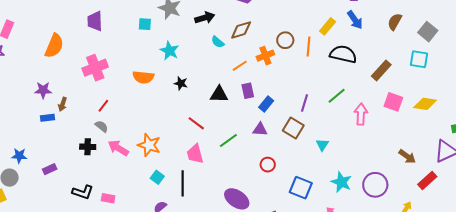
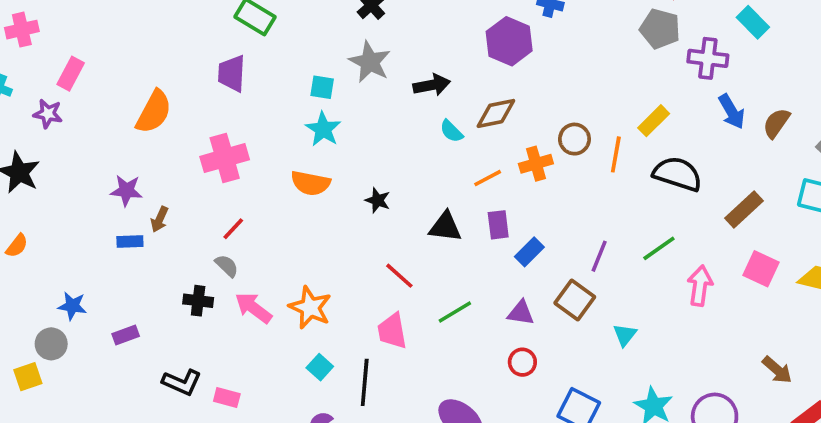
blue arrow: (355, 20) -> (732, 112), moved
cyan star: (169, 51) -> (323, 129), moved
purple triangle: (260, 129) -> (521, 313), moved

